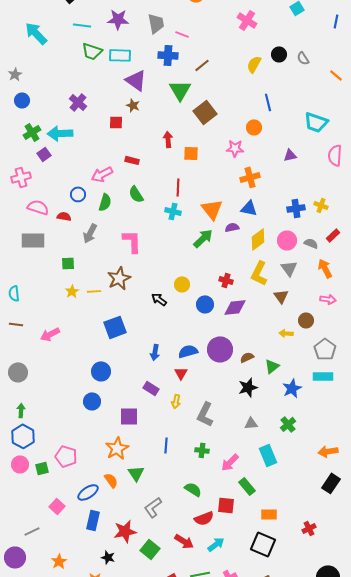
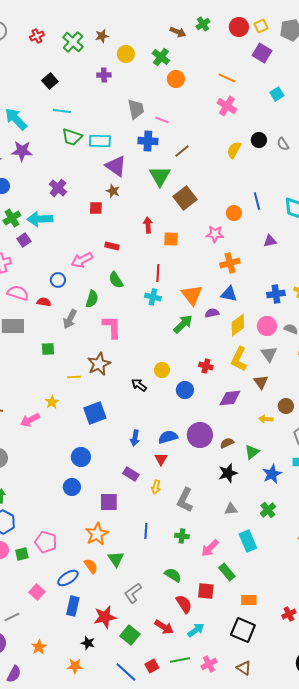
purple star: (118, 19) -> (22, 151), moved
blue line: (268, 102) -> (257, 201), moved
green semicircle: (105, 202) -> (92, 299), moved
yellow star: (72, 291) -> (52, 402), moved
purple diamond: (235, 307) -> (230, 398), moved
red semicircle: (204, 518) -> (184, 604), turned -102

